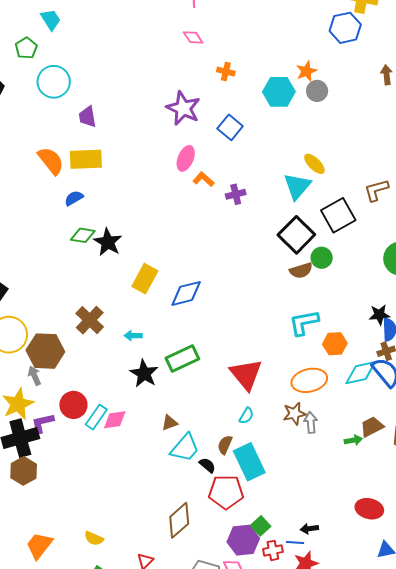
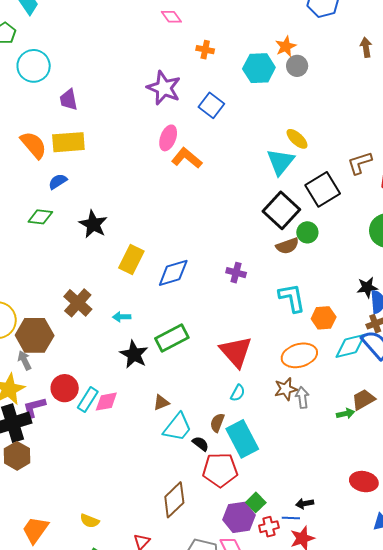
orange L-shape: (204, 179) -> (187, 158), size x1.4
purple cross: (236, 194) -> (236, 273), moved, turned 30
green diamond: (83, 235) -> (40, 217), moved
cyan L-shape: (304, 323) -> (292, 298), turned 92

